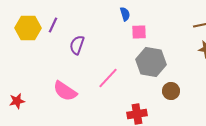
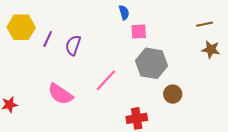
purple line: (53, 25) -> (48, 39), moved

